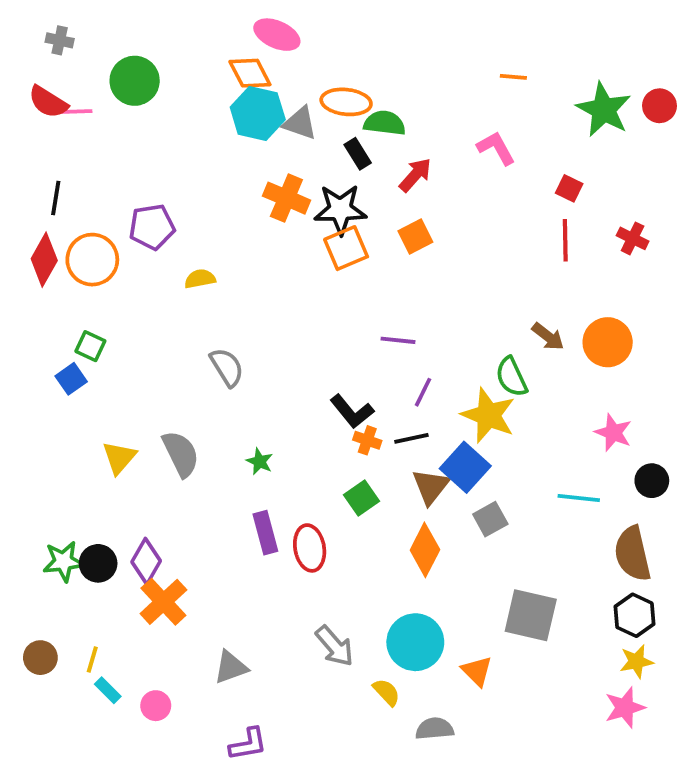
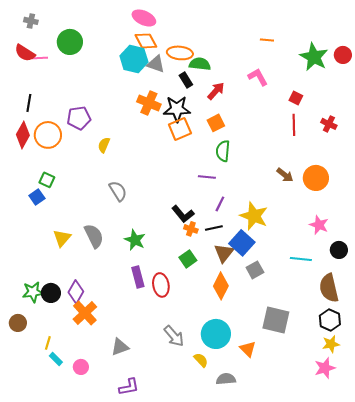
orange diamond: (250, 73) -> (146, 41), moved
yellow semicircle: (200, 279) -> (104, 145), turned -56
green semicircle: (511, 377) -> (223, 151), moved, turned 30
green star: (260, 461) -> (135, 240), size x1.5
brown circle: (40, 658) -> (18, 323), moved

